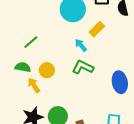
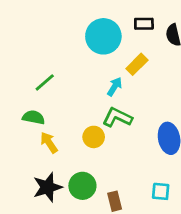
cyan arrow: (81, 45) -> (115, 87), turned 72
yellow circle: (47, 70) -> (94, 137), moved

